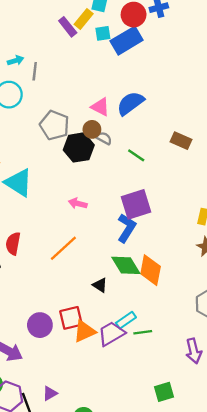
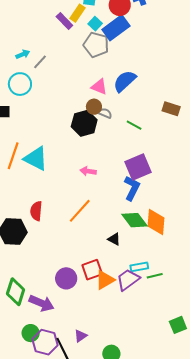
cyan square: (103, 33) -> (95, 24), turned -32
gray line: (35, 71) -> (40, 62), turned 42
gray pentagon: (54, 125) -> (96, 45), moved
cyan rectangle: (126, 320) -> (139, 267), turned 30

